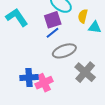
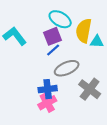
yellow semicircle: (83, 16) -> (84, 31), size x1.6
blue cross: (29, 77) -> (48, 89), moved

